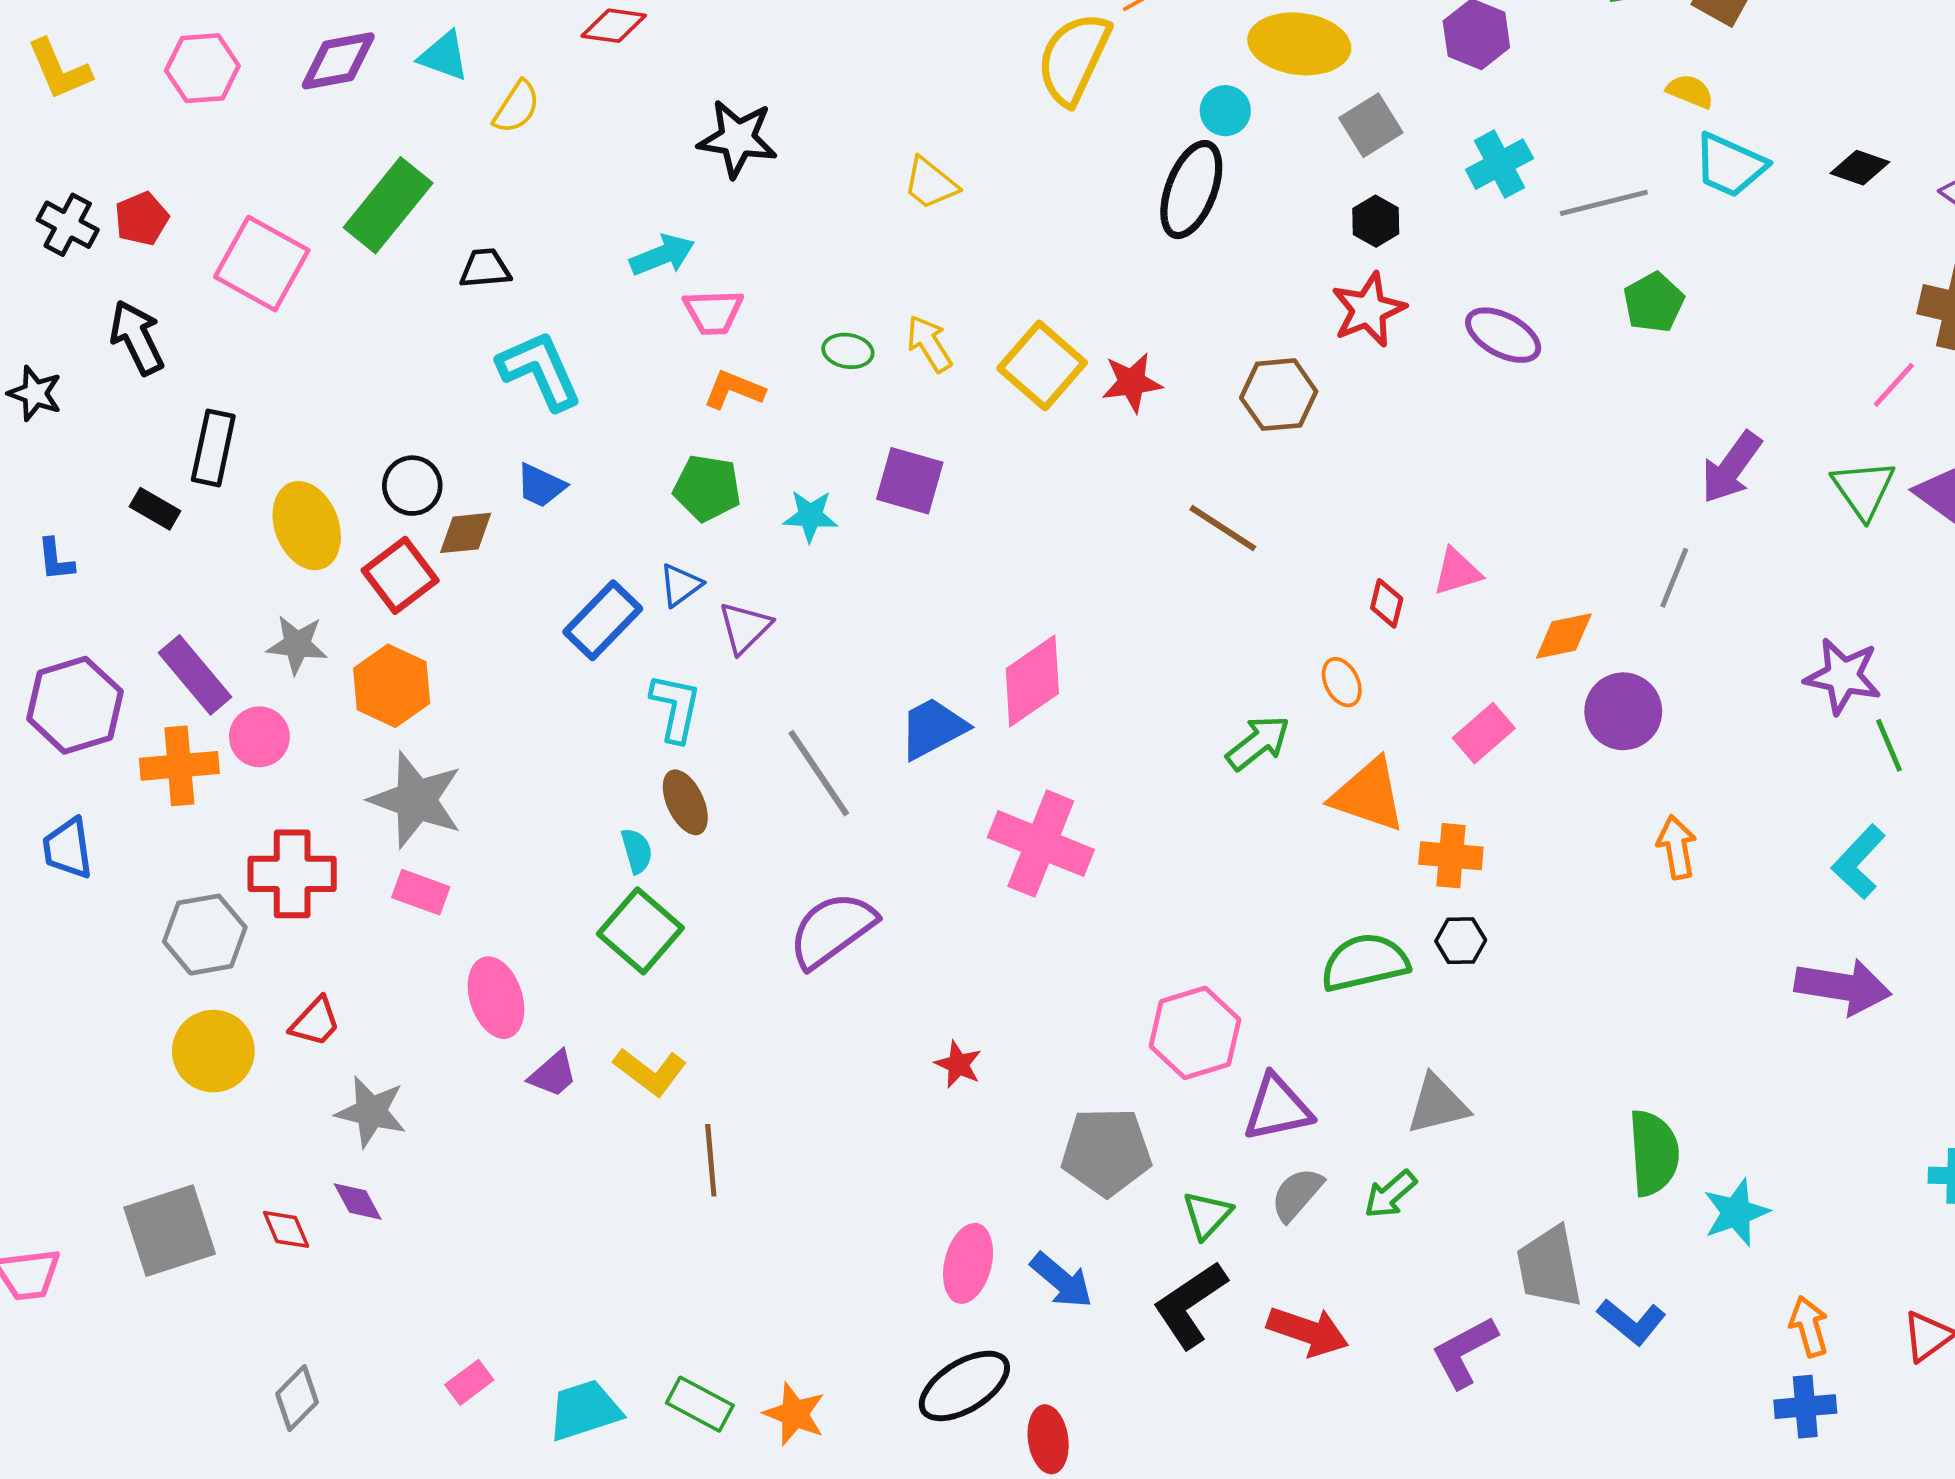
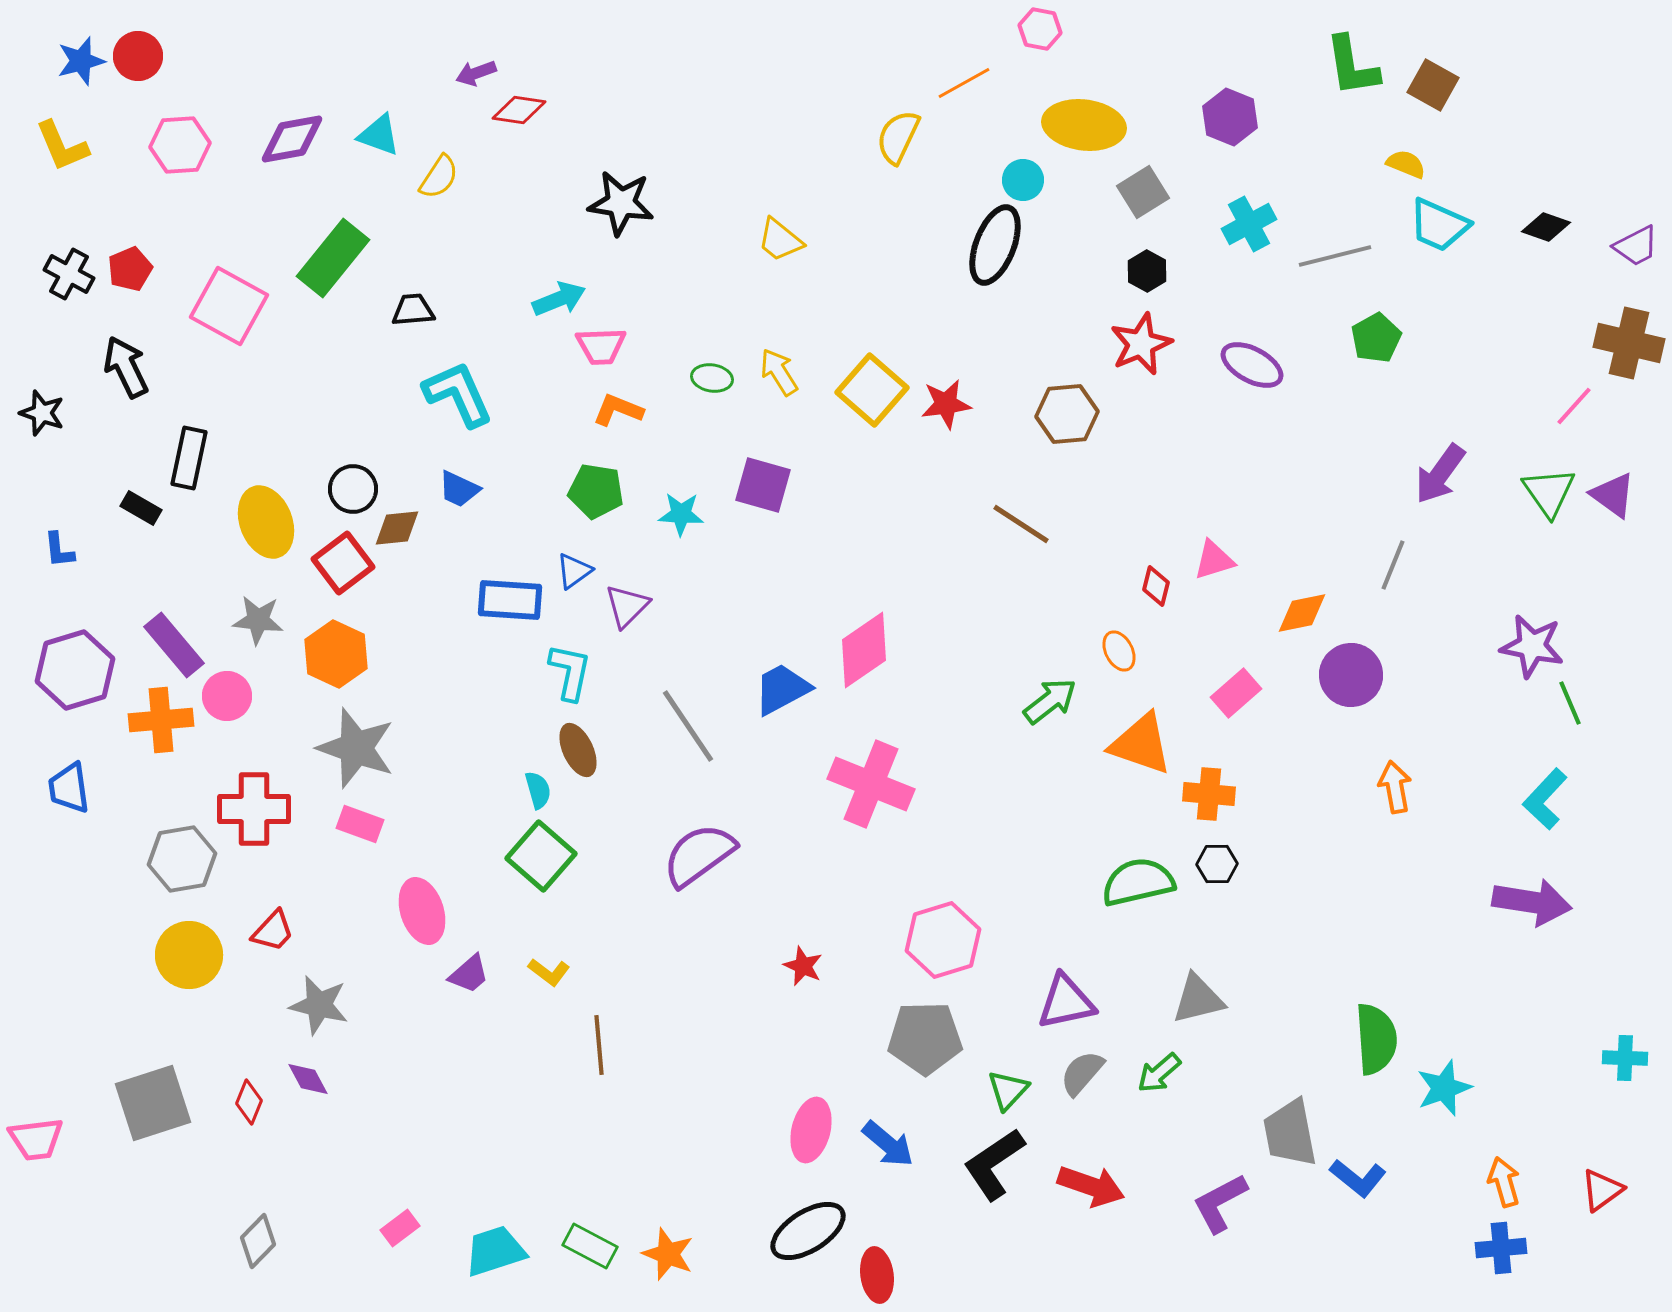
yellow semicircle: (1074, 58) -> (898, 137), size x0.7
blue rectangle: (603, 620) -> (510, 600), turned 50
pink hexagon: (1195, 1033) -> (943, 940), moved
yellow L-shape: (650, 1072) -> (549, 972), size x0.7
red diamond: (286, 1229) -> (249, 1102), turned 45

